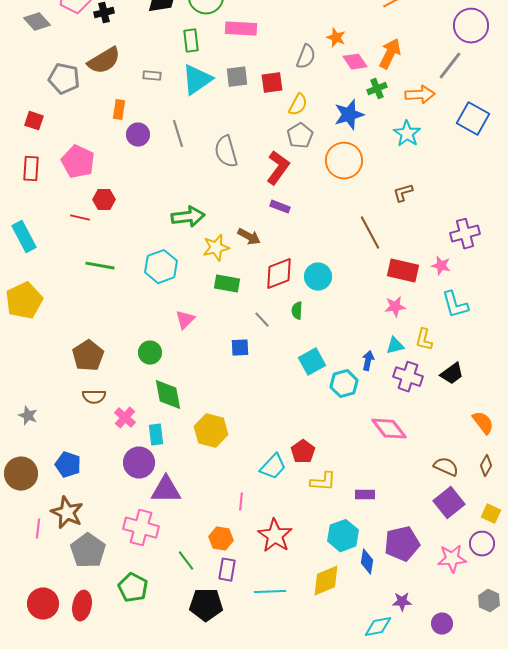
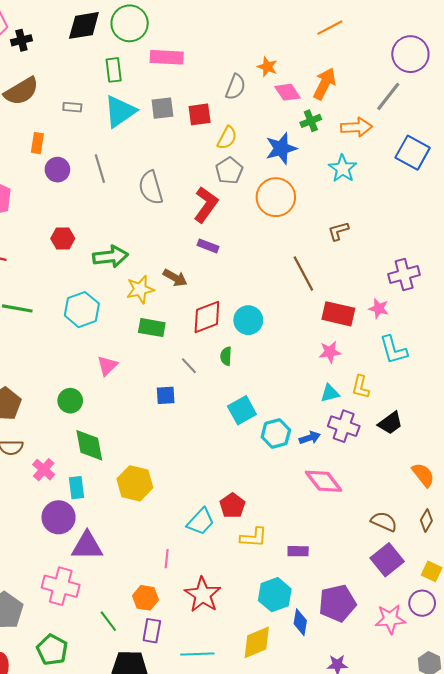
red hexagon: (104, 200) -> (63, 239), moved
blue arrow: (368, 361) -> (310, 438), moved, turned 60

